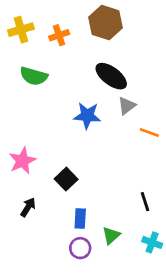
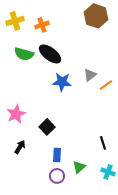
brown hexagon: (106, 23) -> (96, 16), moved
black ellipse: (111, 76) -> (50, 54), moved
orange line: (149, 133) -> (106, 85), moved, turned -56

